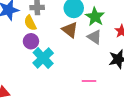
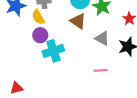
gray triangle: (95, 37) -> (102, 38), moved
cyan cross: (43, 58) -> (53, 51), turned 30

